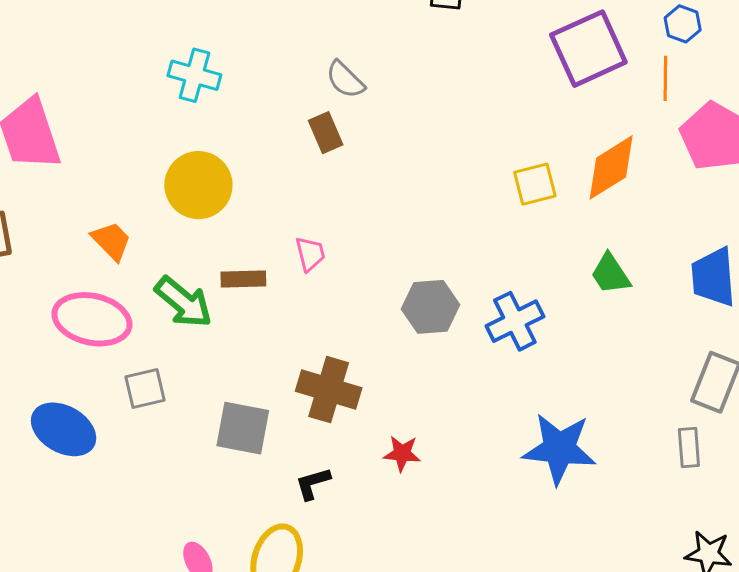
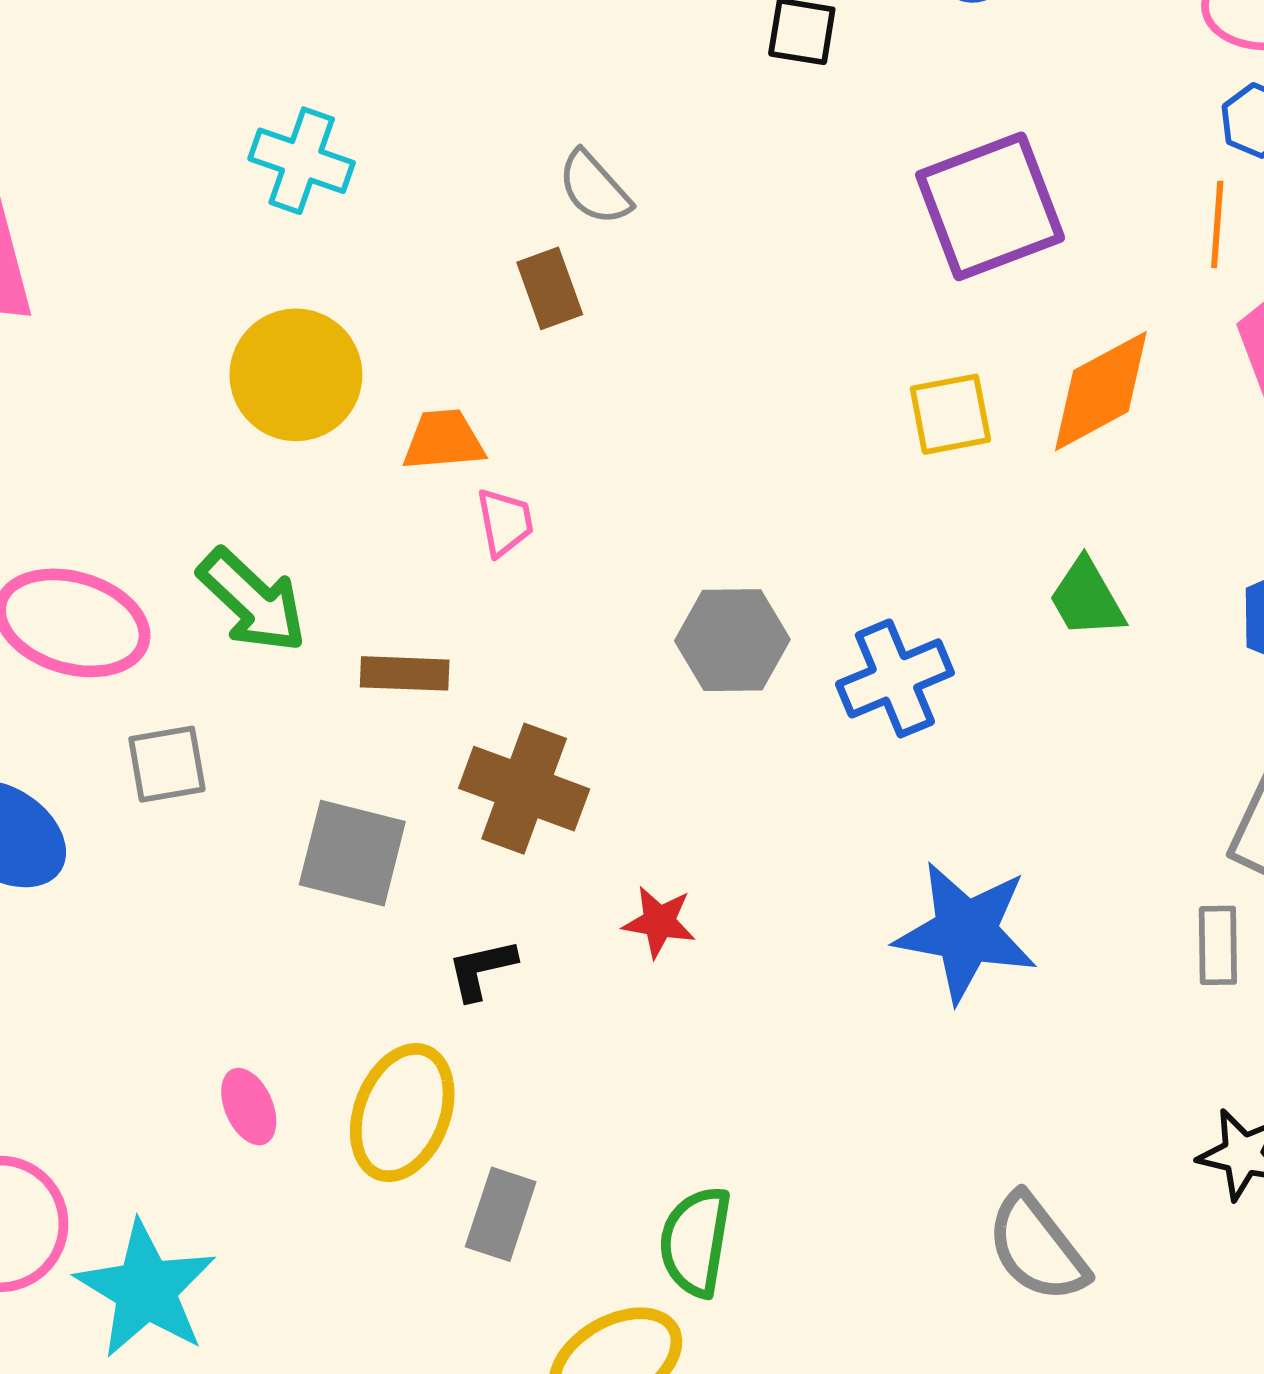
purple square: (588, 49) -> (990, 206), moved
orange trapezoid: (111, 241) -> (444, 440), moved, turned -54
brown rectangle: (243, 279) -> (405, 673), moved

